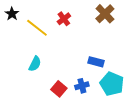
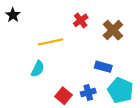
brown cross: (105, 14) -> (113, 30), moved
red cross: (64, 19) -> (81, 20), moved
yellow line: (37, 28) -> (51, 42), moved, turned -50

